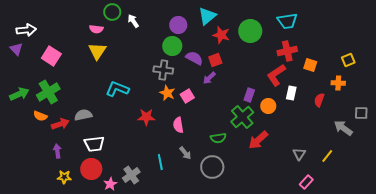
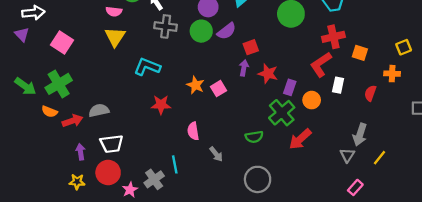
red star: (221, 35) -> (268, 74), moved
purple semicircle: (194, 58) -> (227, 31), moved, turned 114
gray cross: (163, 70) -> (166, 26), moved
purple arrow: (209, 78) -> (244, 68), turned 144
cyan L-shape: (117, 89) -> (147, 67), moved
green arrow: (19, 94) -> (25, 86), turned 60
red star: (146, 117) -> (161, 105), moved
pink semicircle: (178, 125) -> (193, 131), moved
gray arrow: (343, 128) -> (360, 135), moved, turned -108
purple arrow: (57, 151) -> (80, 152), moved
cyan line: (160, 162) -> (175, 164), moved
gray circle: (212, 167) -> (258, 179), moved

